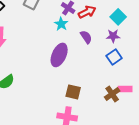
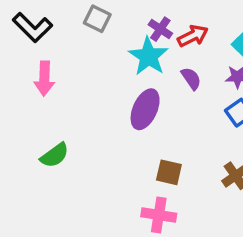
cyan star: (61, 24) -> (148, 56), size x1.6

